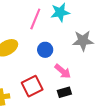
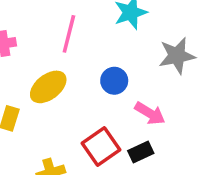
pink line: (35, 19) -> (69, 34), moved
black rectangle: (64, 92) -> (141, 152), moved

